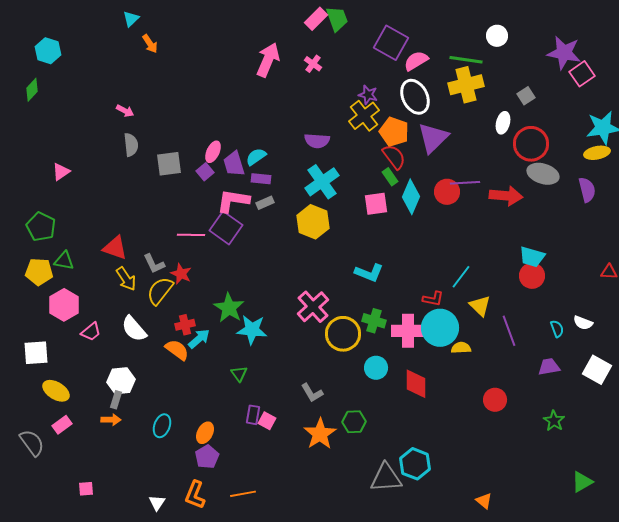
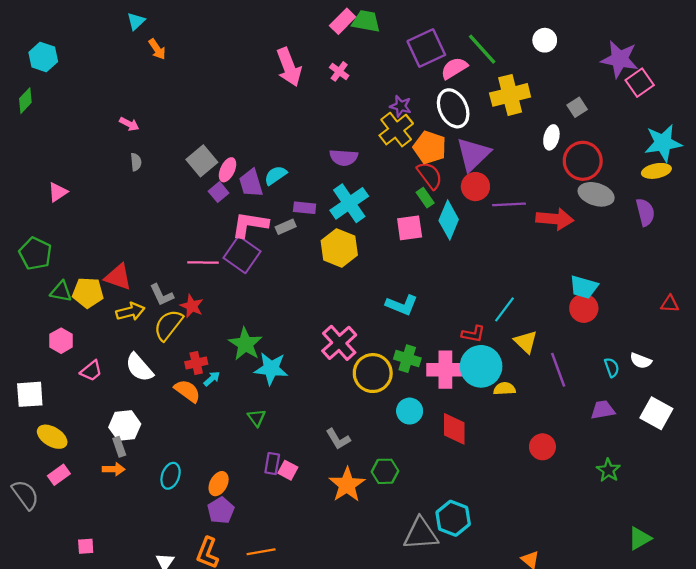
green trapezoid: (337, 19) -> (366, 21), turned -60
purple square: (391, 43) -> (426, 48), turned 36
pink arrow: (268, 60) -> (289, 67), turned 136
green line: (466, 60) -> (482, 49), moved, turned 40
gray semicircle: (131, 145) -> (136, 162), size x0.7
gray square: (169, 164) -> (202, 161), moved, turned -32
purple rectangle: (261, 179) -> (305, 208), moved
red circle: (447, 192) -> (475, 187), moved
yellow pentagon: (39, 272) -> (88, 293), moved
yellow arrow: (126, 279) -> (130, 312), turned -70
pink hexagon: (64, 305) -> (61, 341), size x0.7
cyan arrow: (199, 339) -> (212, 379), size x0.7
gray rectangle: (116, 400) -> (119, 447), turned -36

